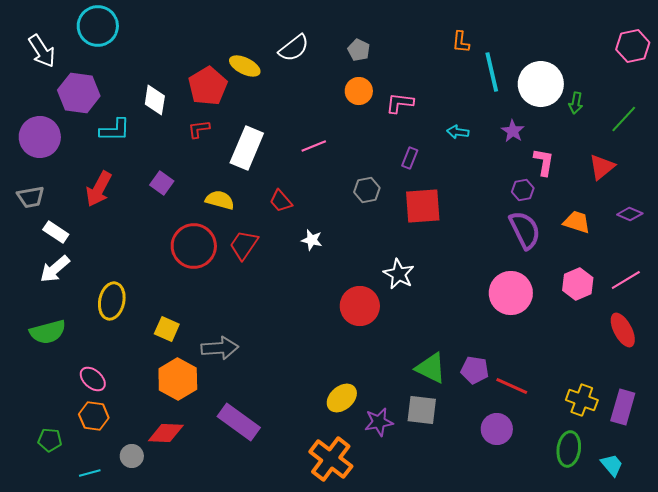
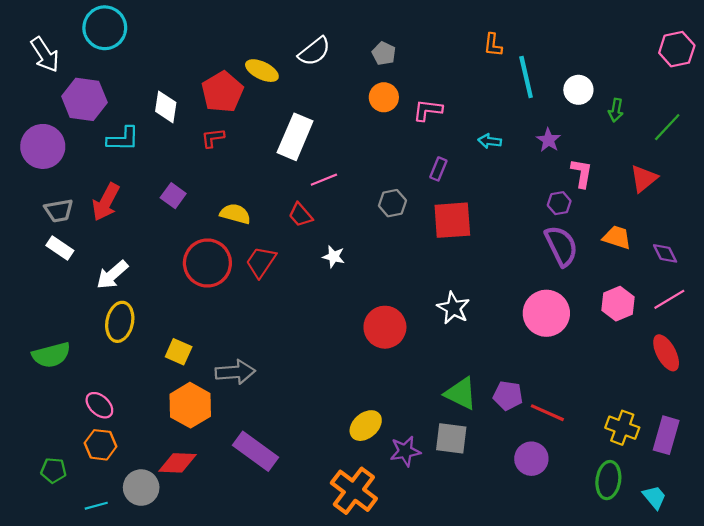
white circle: (541, 84) -> (578, 90), size x0.6
pink line: (314, 146) -> (324, 180), moved
white rectangle: (247, 148) -> (295, 137), moved
gray trapezoid: (31, 197) -> (59, 211), moved
purple diamond: (630, 214) -> (665, 253), moved, turned 40
white arrow: (55, 269) -> (112, 275), moved
white star: (399, 274) -> (453, 308), moved
gray circle: (132, 456) -> (141, 488), size x1.4

